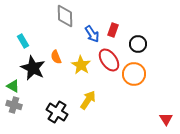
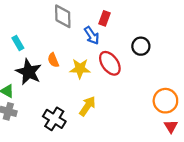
red rectangle: (113, 30) -> (105, 18), moved
yellow star: (81, 65) -> (80, 69), turned -30
orange circle: (134, 74) -> (165, 101), moved

